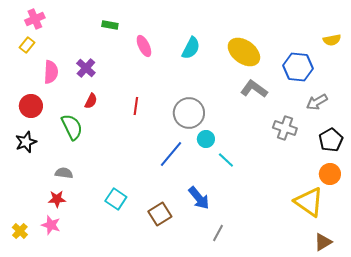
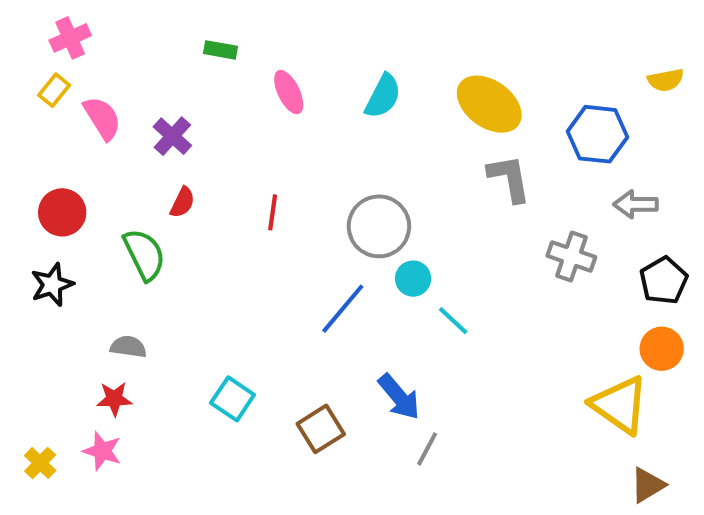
pink semicircle: (51, 72) -> (102, 118), moved, turned -35
gray L-shape: (254, 89) -> (509, 178), turned 44
gray arrow: (317, 102) -> (636, 204), turned 30
gray line: (218, 233) -> (427, 449), moved

